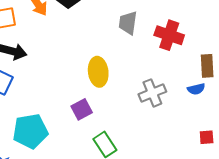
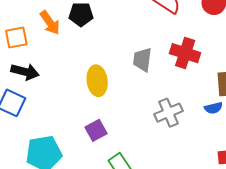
gray trapezoid: (128, 23) -> (142, 60), moved
yellow ellipse: (98, 72) -> (97, 81), moved

